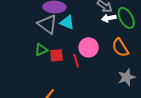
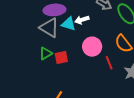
white arrow: (109, 18) -> (82, 20), moved
red line: (76, 61) -> (109, 63), moved

